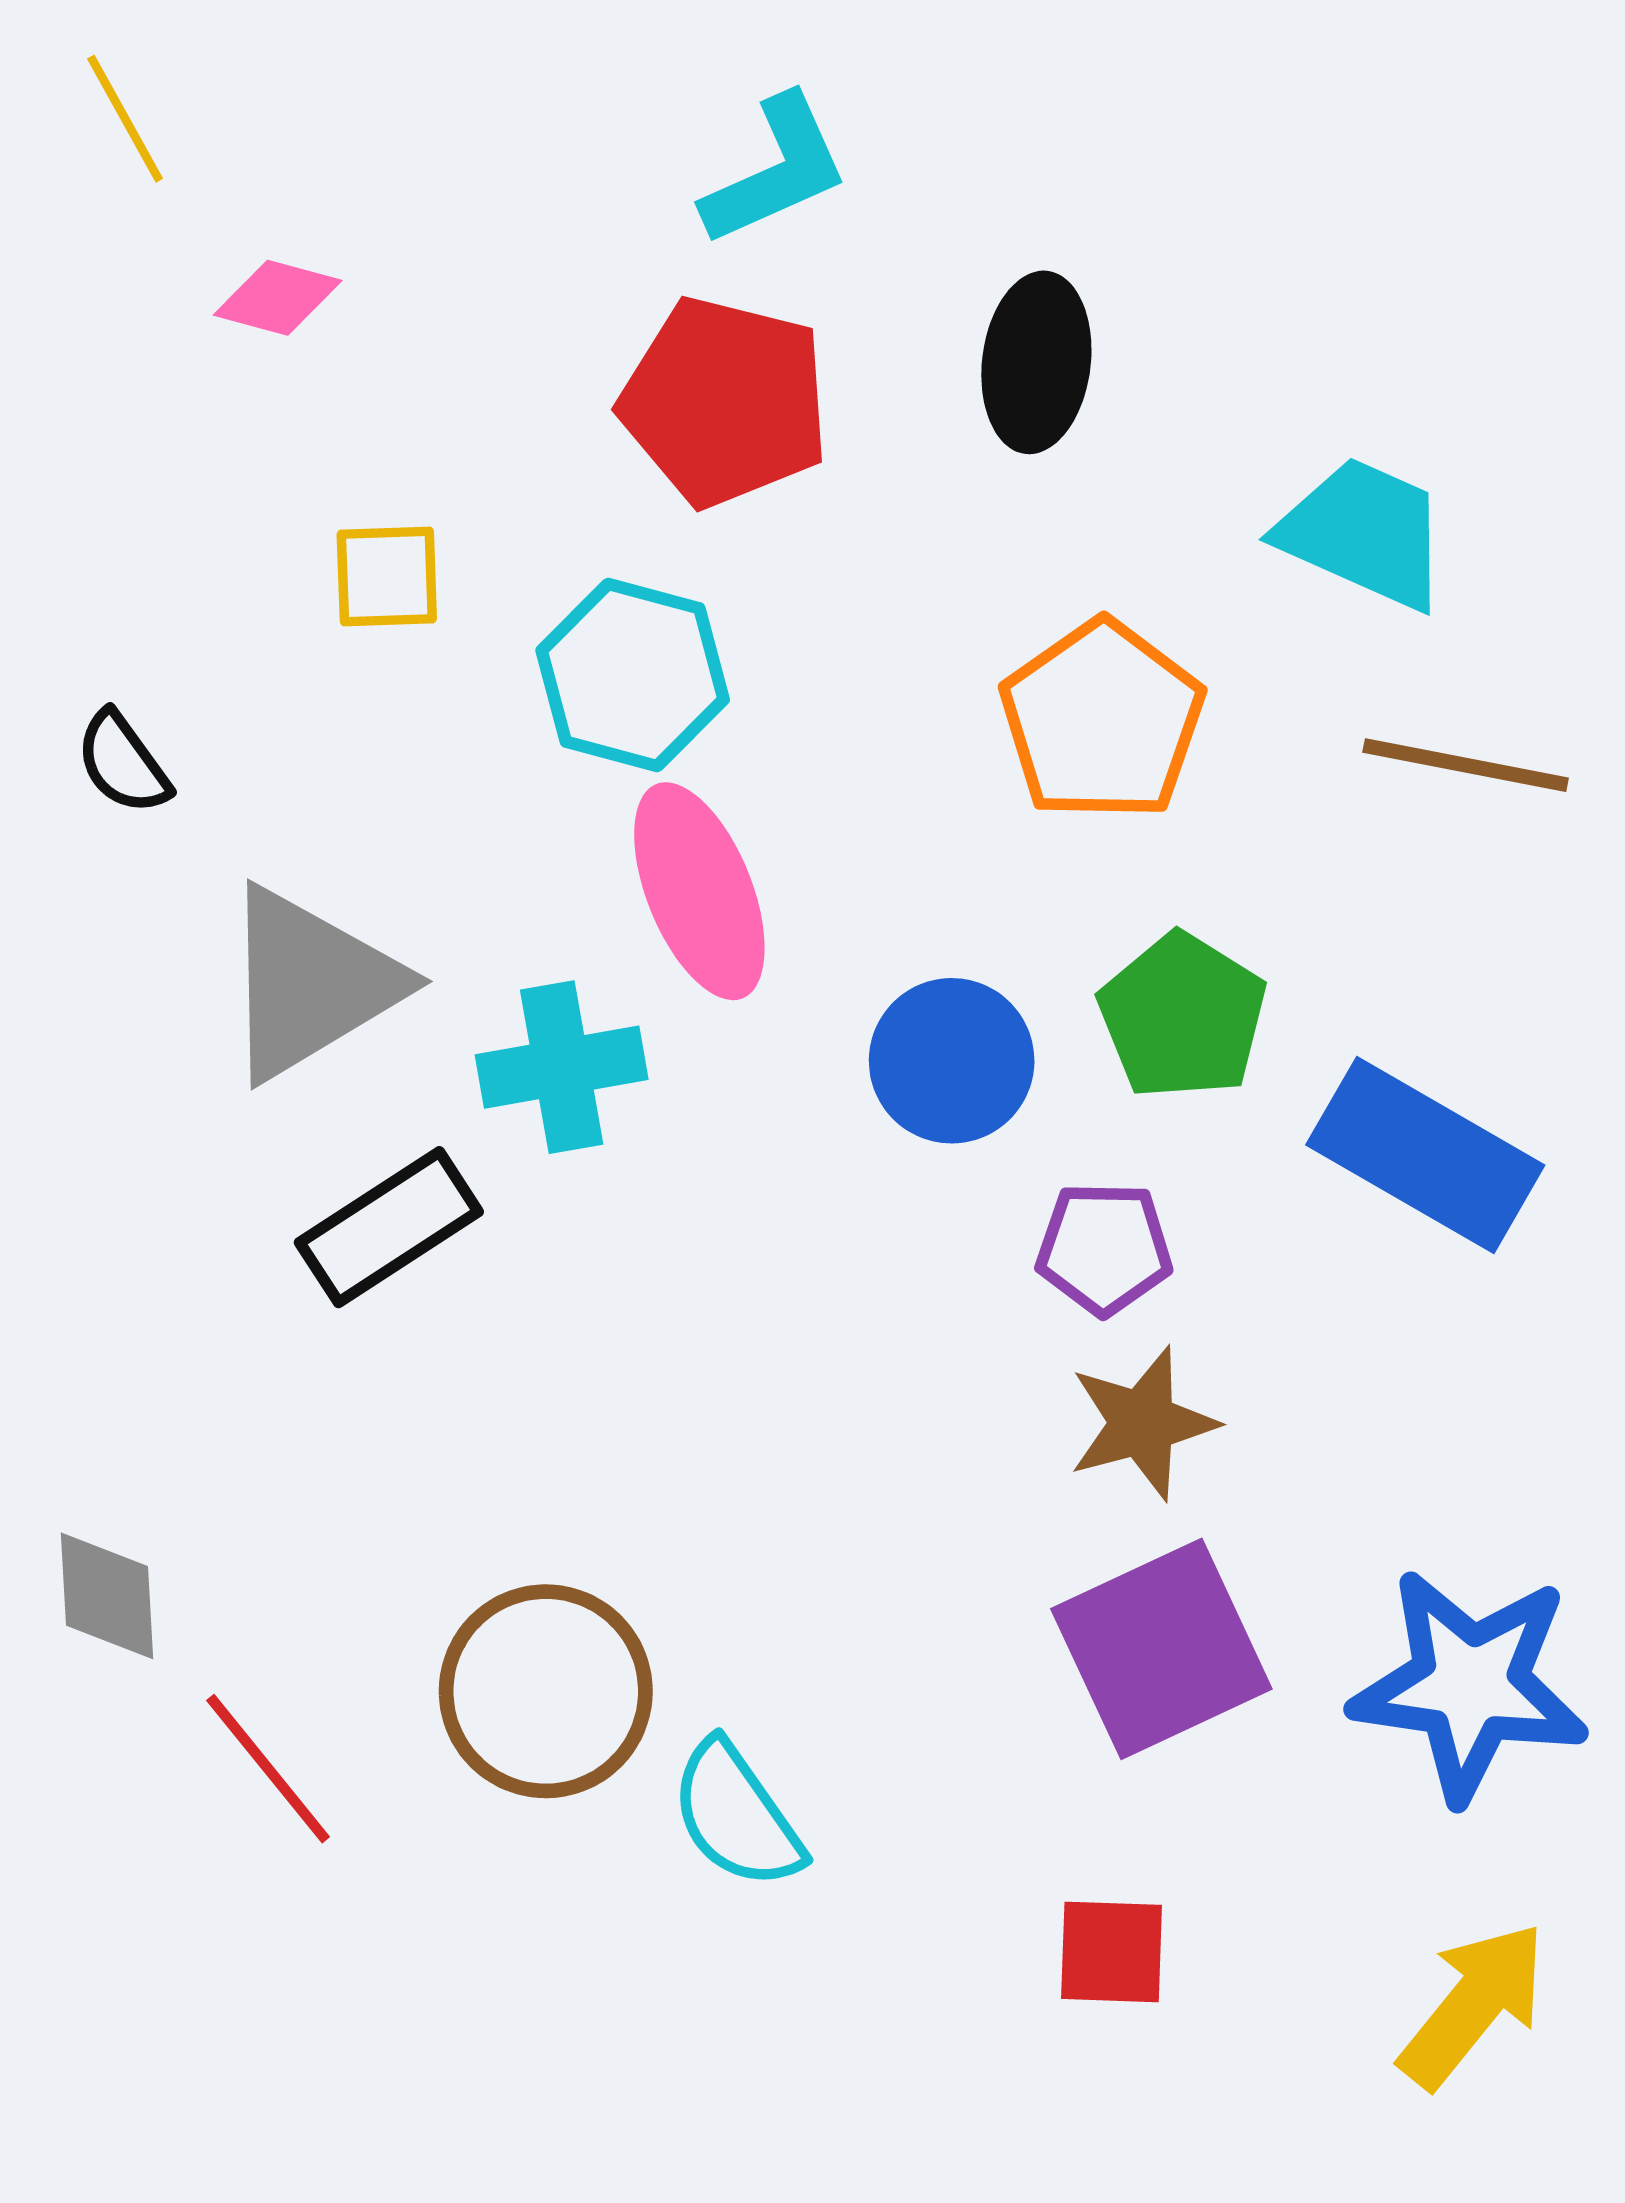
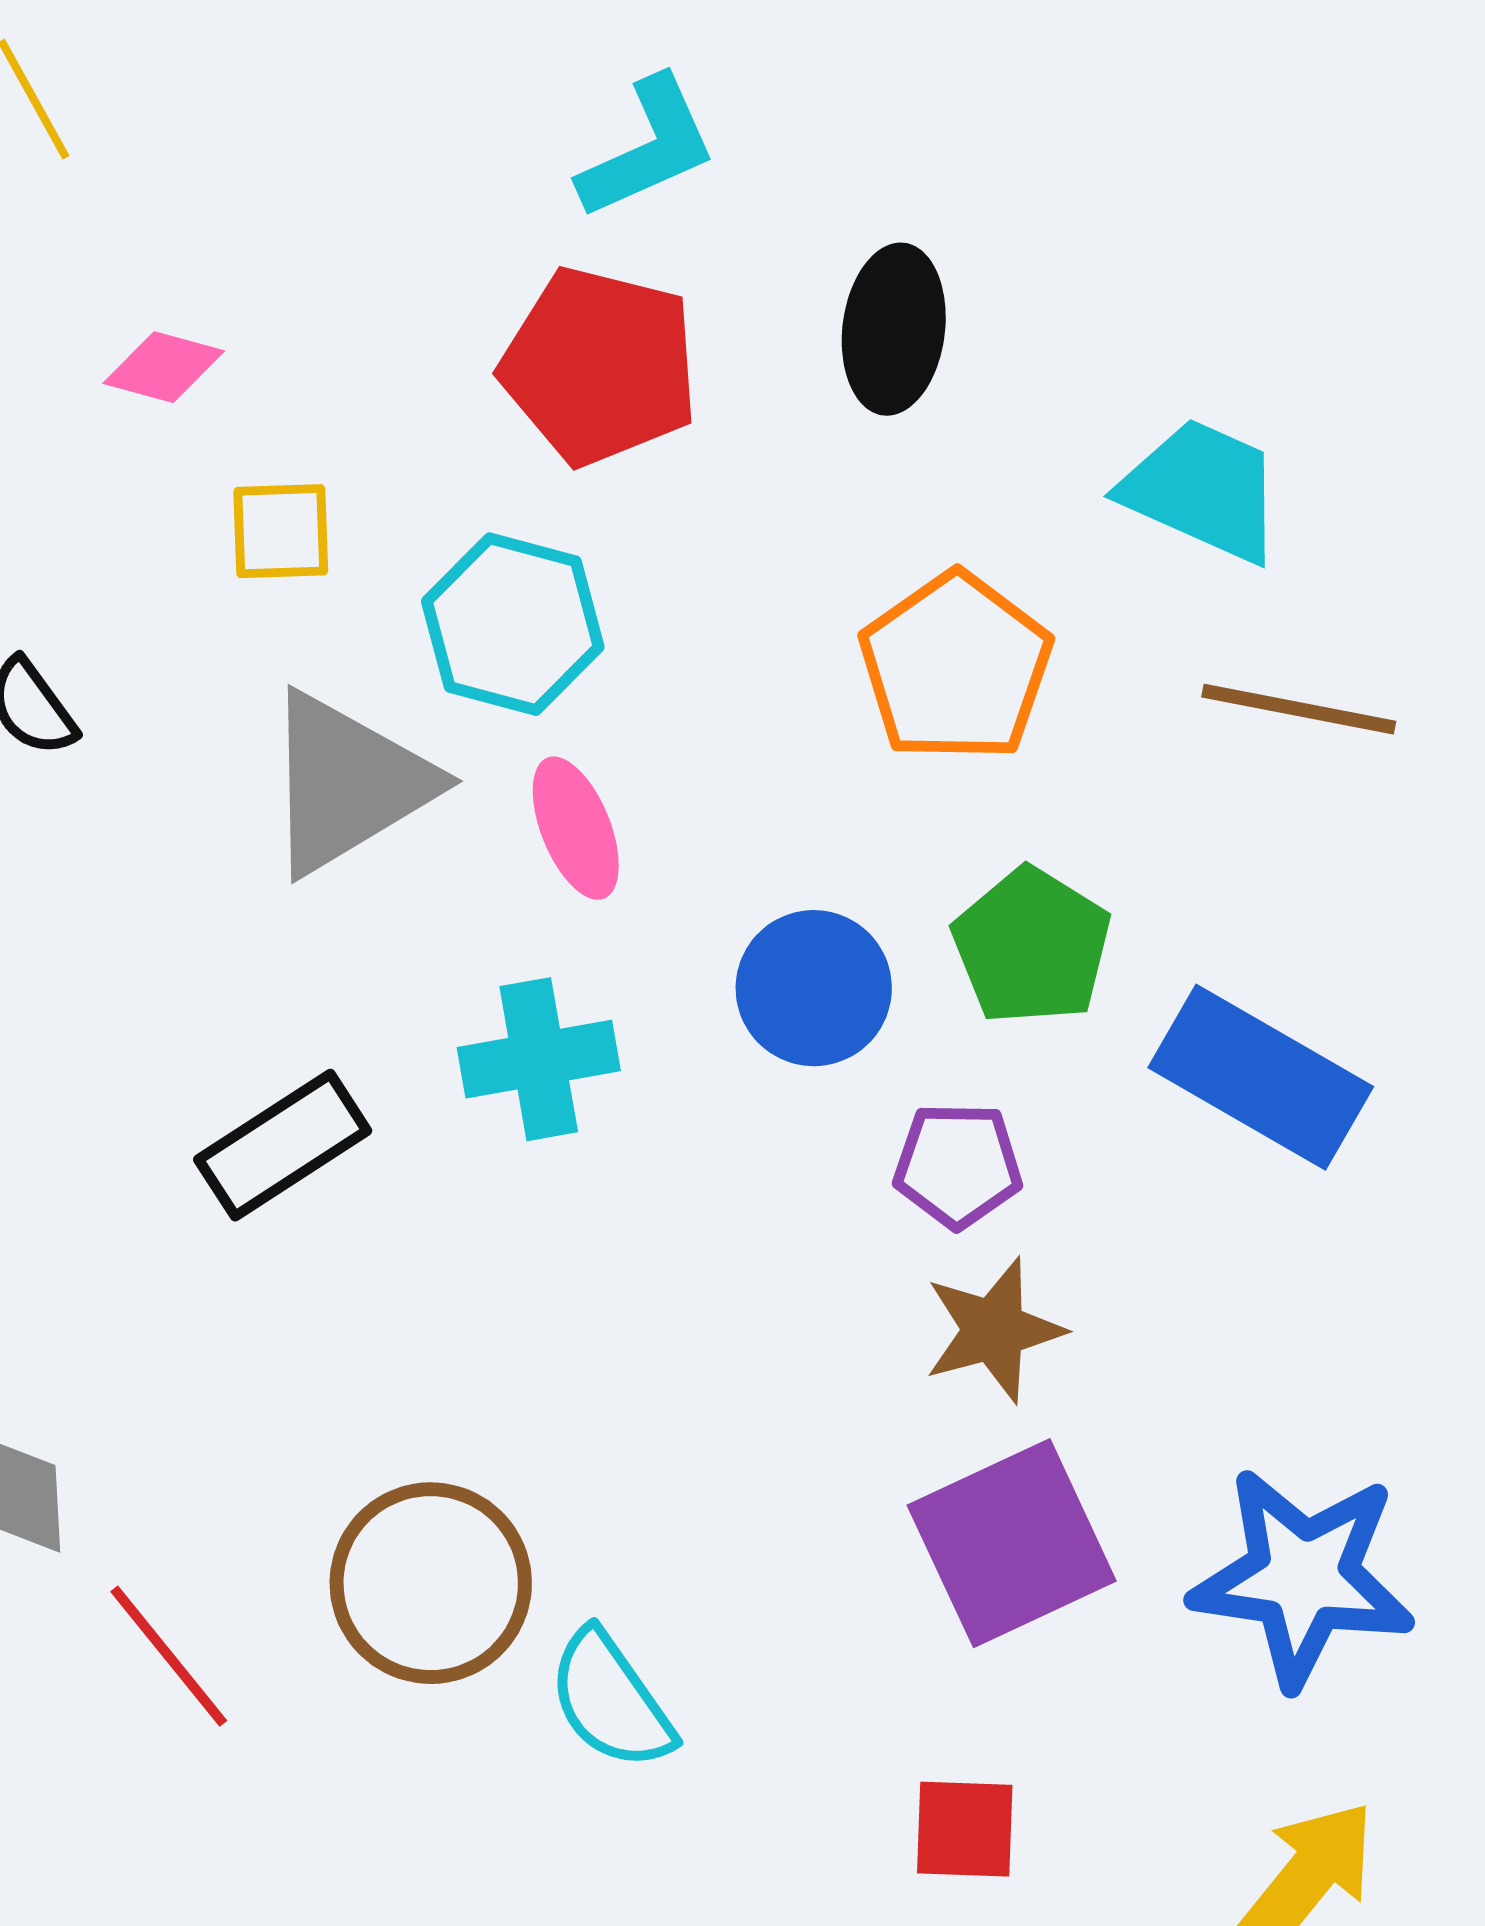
pink diamond: (278, 298) -> (164, 367), moved
pink ellipse: (699, 891) -> (576, 828), size x0.7
gray triangle: (310, 983) -> (348, 783), moved
cyan cross: (562, 1067) -> (539, 1059), moved

